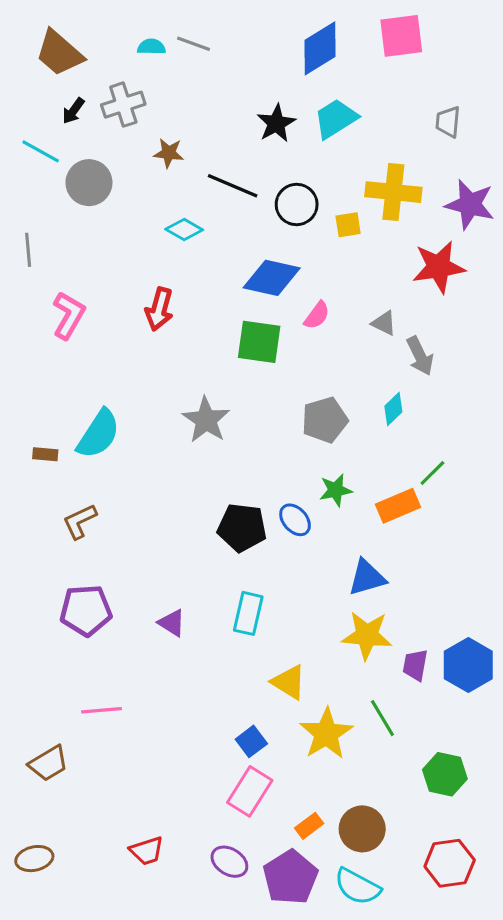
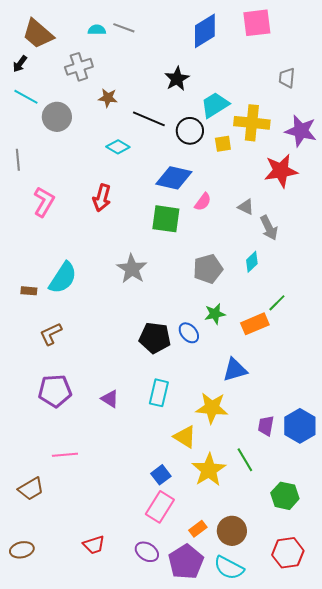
black arrow: (73, 111) -> (20, 64), moved
cyan trapezoid: (336, 119) -> (215, 105), moved
yellow star: (367, 635) -> (212, 408), moved

